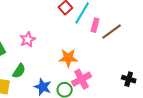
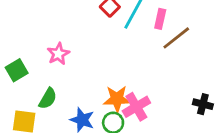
pink rectangle: (95, 25) -> (160, 19), moved
orange star: (68, 58) -> (117, 99), moved

